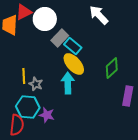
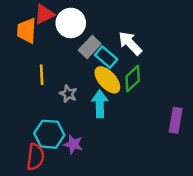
white arrow: (99, 15) -> (130, 43), moved
green diamond: (112, 68) -> (133, 79), moved
yellow line: (24, 76) -> (42, 75), moved
gray star: (36, 84) -> (68, 94), moved

